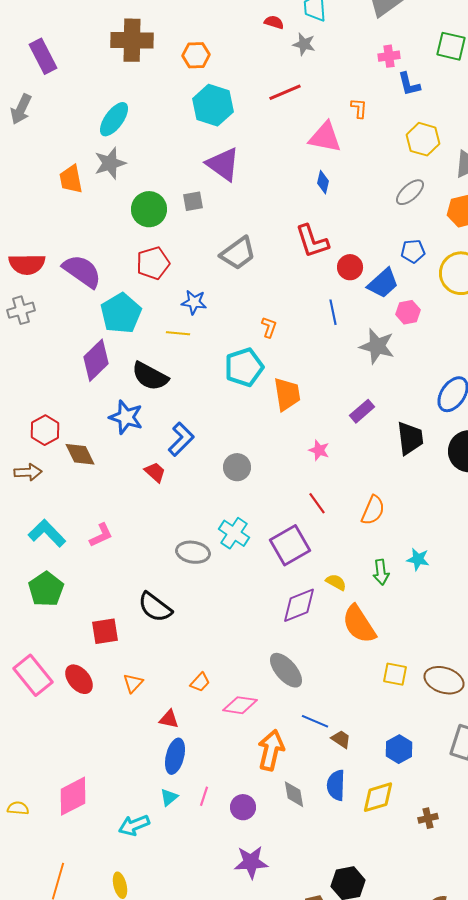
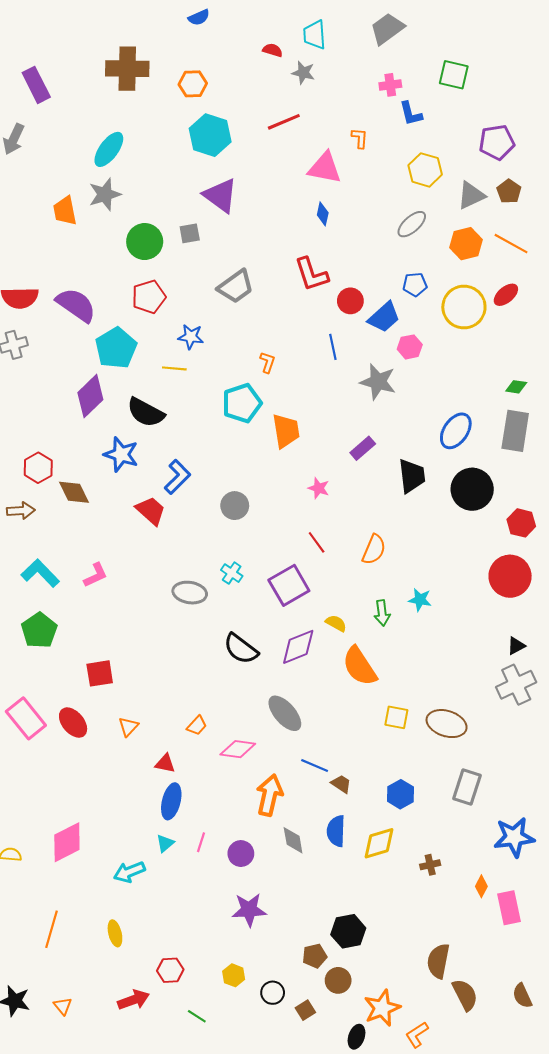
red trapezoid: (155, 472) -> (151, 511), size x1.4
cyan cross: (234, 533) -> (232, 573), size x0.7
black semicircle: (155, 607) -> (241, 649), moved

